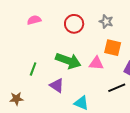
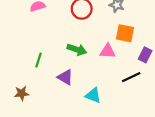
green arrow: (68, 61) -> (77, 50), size x0.7

